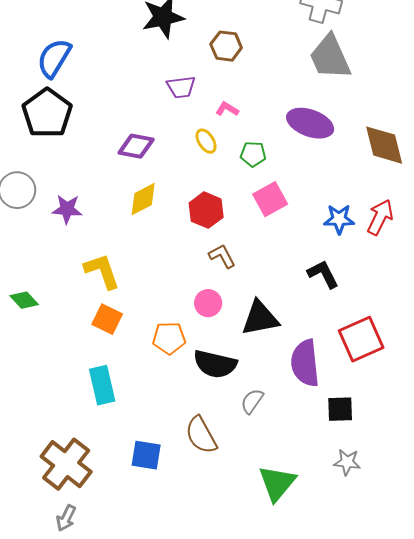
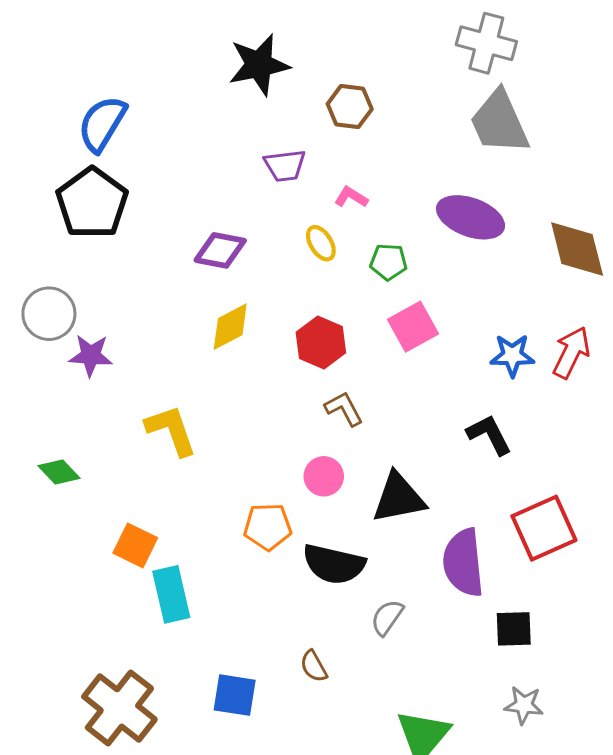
purple star: (67, 209) -> (91, 355), moved
orange square: (107, 319) -> (135, 545), moved
brown semicircle: (201, 435) -> (314, 666), size x0.6

